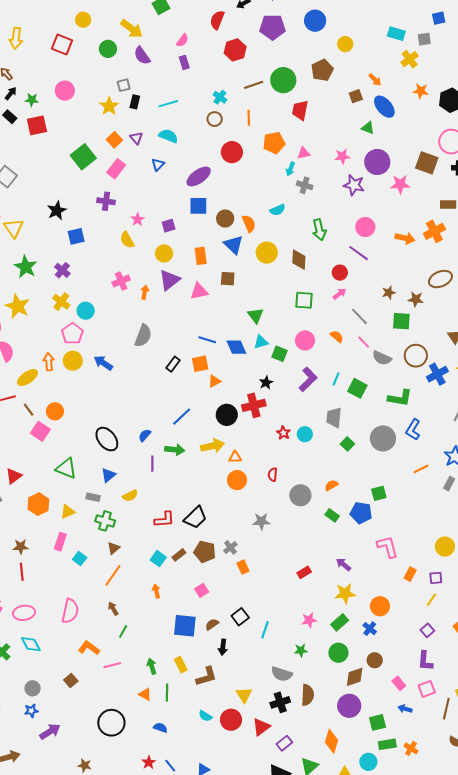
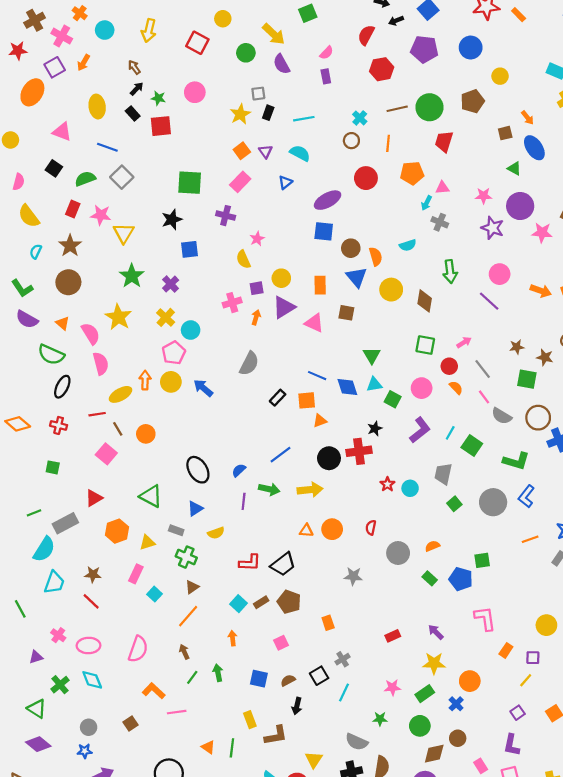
green square: (83, 157) -> (190, 183), moved, turned 35
purple square: (169, 226) -> (257, 288), moved
red circle: (340, 273) -> (449, 366), moved
pink triangle: (199, 291) -> (314, 323), turned 30
pink square: (40, 431) -> (106, 454), moved
orange triangle: (235, 457) -> (306, 531), moved
gray cross: (230, 547) -> (343, 659), moved
red line: (22, 572) -> (91, 601), turned -48
blue square: (185, 626) -> (259, 679), size x0.7
green arrow: (152, 666) -> (218, 673), moved

